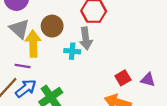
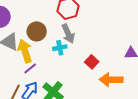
purple line: (23, 66) -> (30, 68), moved, turned -32
red square: (123, 78) -> (92, 62), moved

